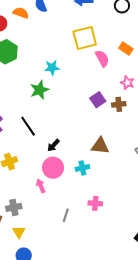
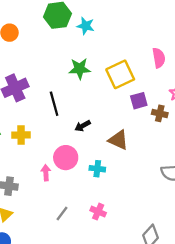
yellow square: (85, 38) -> (120, 74), moved, turned -30
cyan star: (52, 68) -> (86, 26), moved
black arrow: (53, 145) -> (83, 126), moved
brown triangle: (100, 146) -> (118, 140), moved

